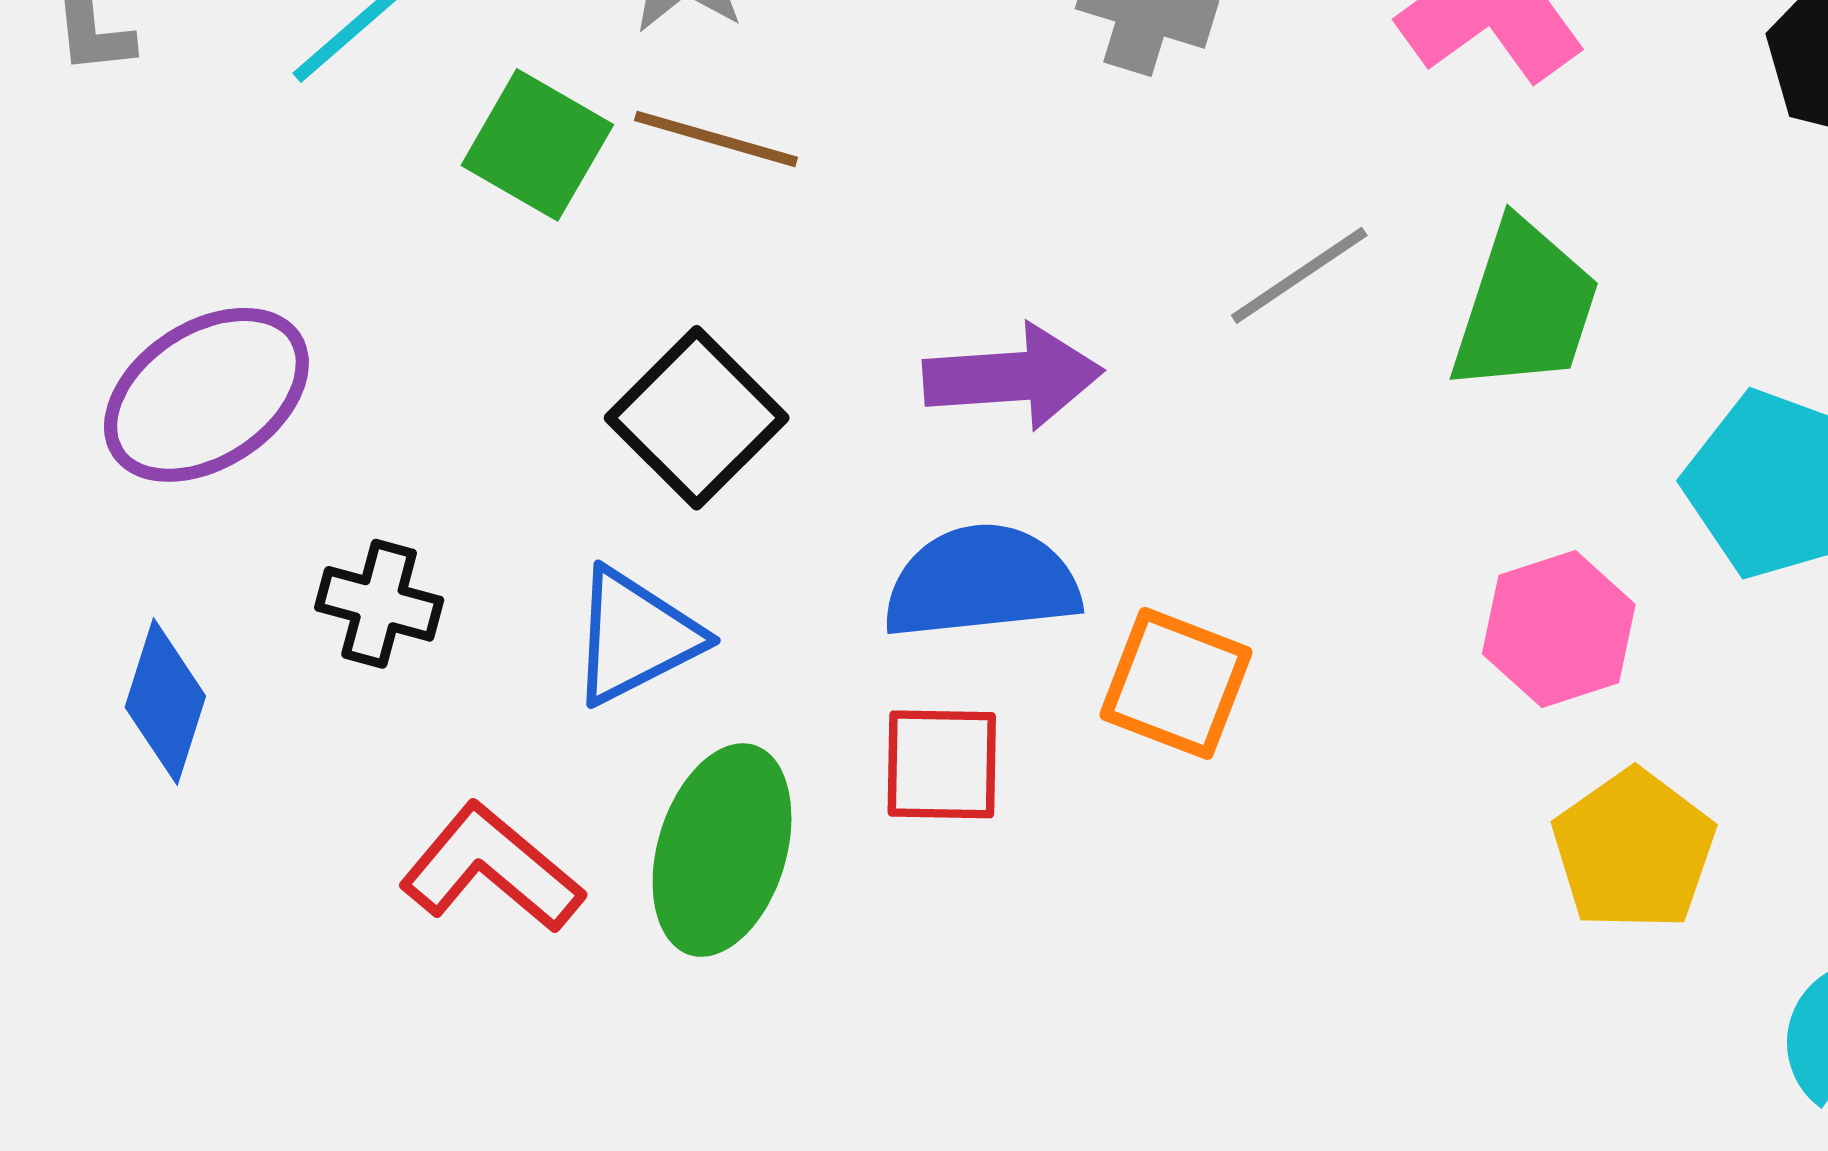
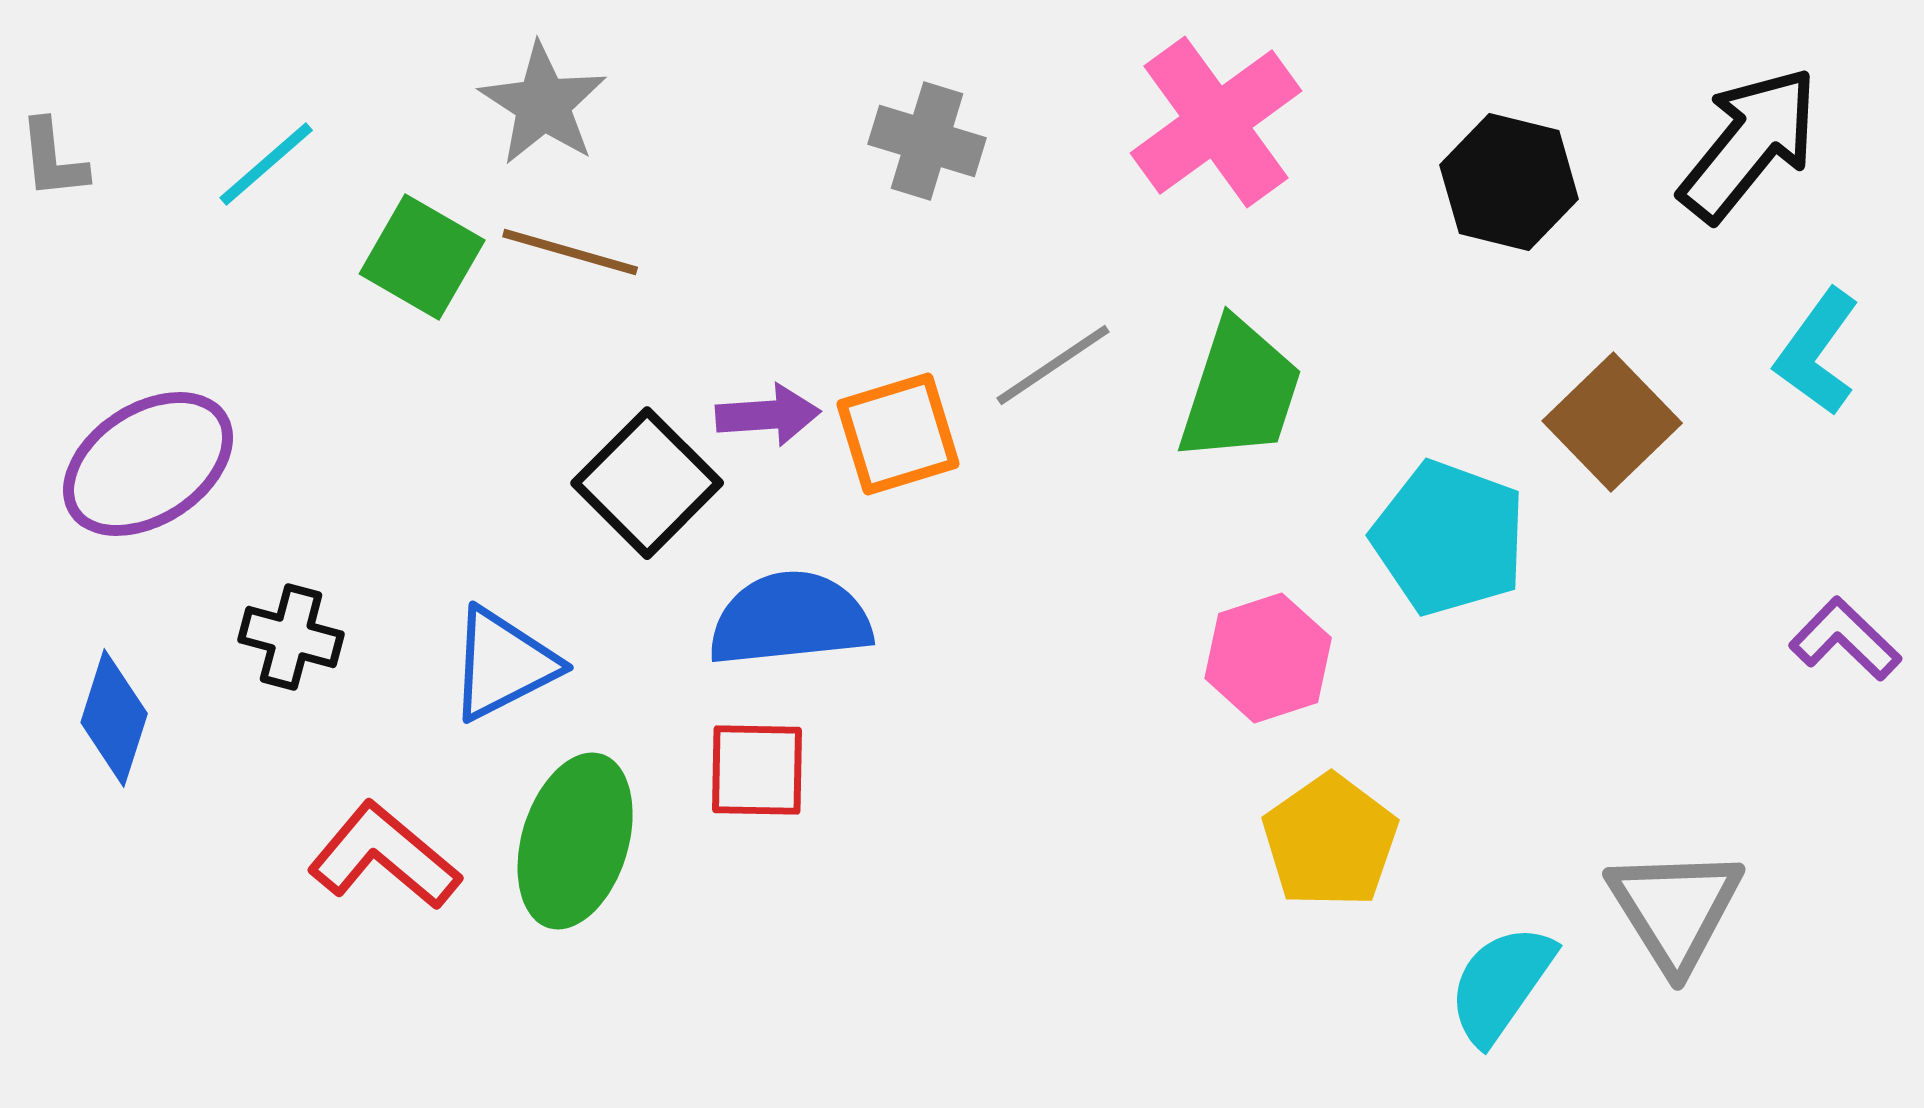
purple arrow: (1013, 377) -> (768, 415), moved, size x0.7
black square: (697, 418) -> (647, 483), moved
orange square: (1176, 683) -> (898, 434), moved, turned -38

